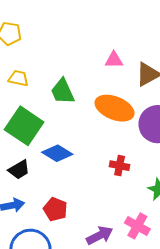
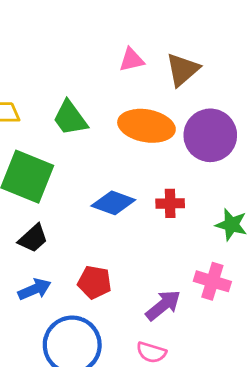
blue diamond: (57, 153) -> (113, 203), moved

